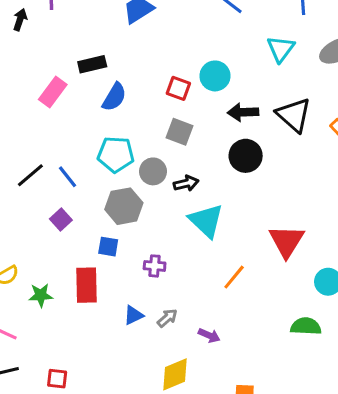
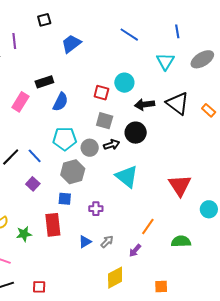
black circle: (246, 156) -> (136, 133), moved
black arrow: (186, 183) -> (112, 145), moved
orange line: (234, 277) -> (148, 226), moved
green semicircle: (306, 326) -> (181, 241), moved
purple arrow: (209, 335) -> (135, 251), turned 112

